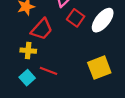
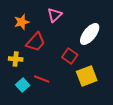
red square: (76, 18) -> (70, 56), moved
yellow cross: (28, 51) -> (16, 59), moved

